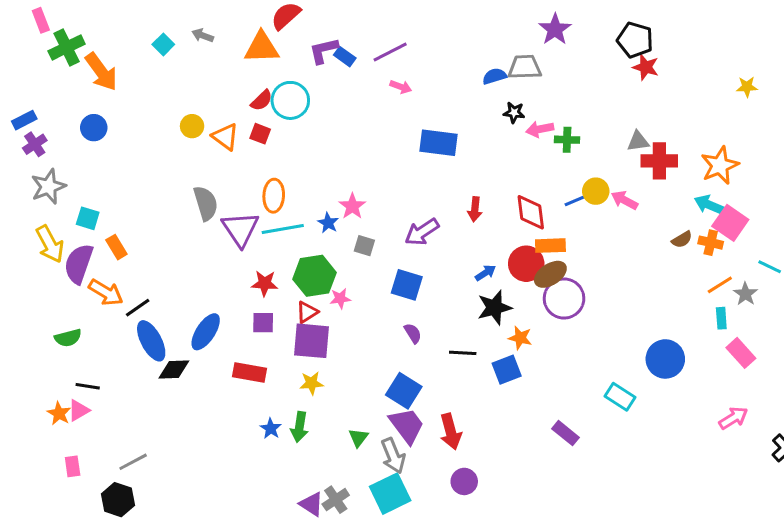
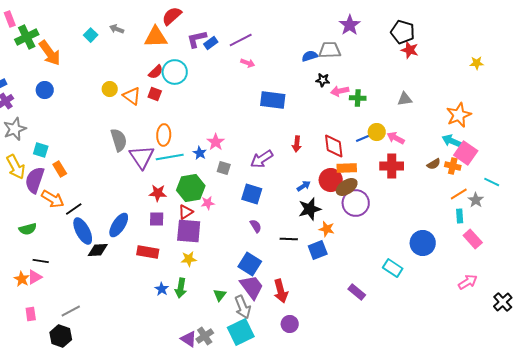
blue rectangle: (345, 57) -> (211, 43), turned -72
red cross: (659, 161) -> (392, 166), moved

